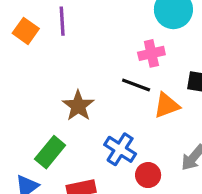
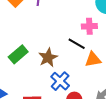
brown star: (78, 106) -> (48, 58), moved
green rectangle: (50, 152) -> (18, 54), moved

